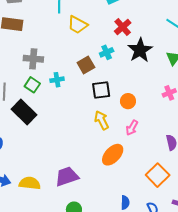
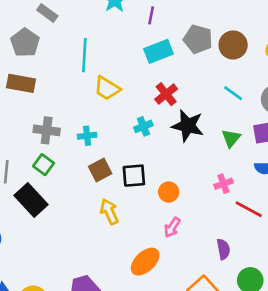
black star: (140, 50) -> (188, 126), turned -30
brown square: (86, 65) -> (100, 170), moved
cyan cross: (57, 80) -> (87, 136), moved
yellow arrow: (102, 120) -> (109, 212), moved

